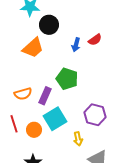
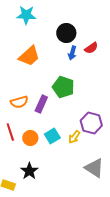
black circle: (49, 25) -> (66, 33), moved
cyan square: (55, 119) -> (52, 136), moved, size x0.7
yellow arrow: (78, 139) -> (74, 137), moved, turned 48

